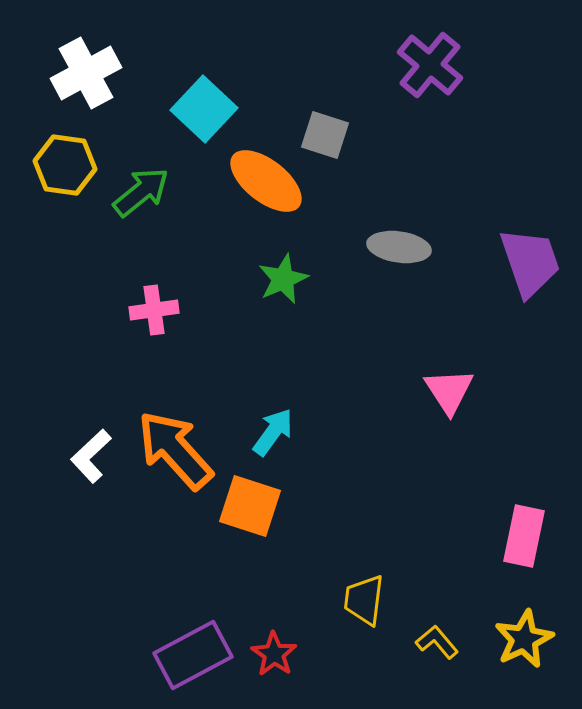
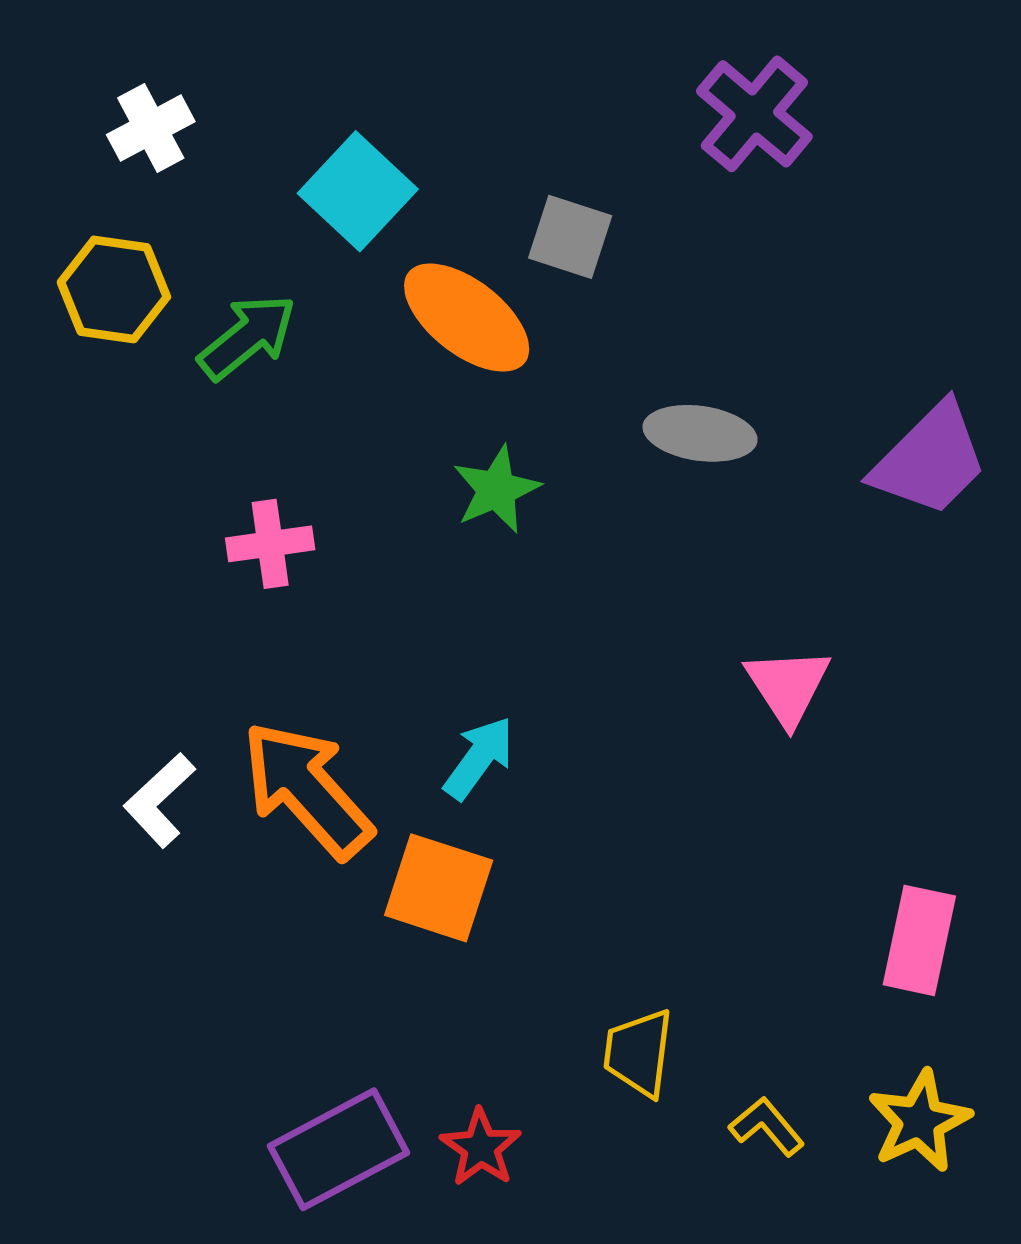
white cross: (86, 73) -> (151, 128), size x0.7
purple trapezoid: (530, 262) -> (930, 460), turned 64

